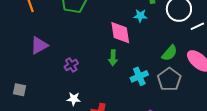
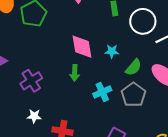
cyan star: (140, 16) -> (112, 51), moved
purple cross: (71, 65) -> (31, 81), size x1.5

